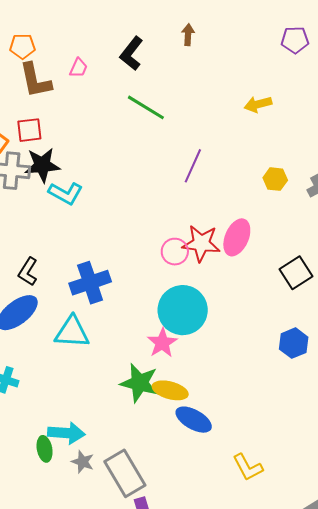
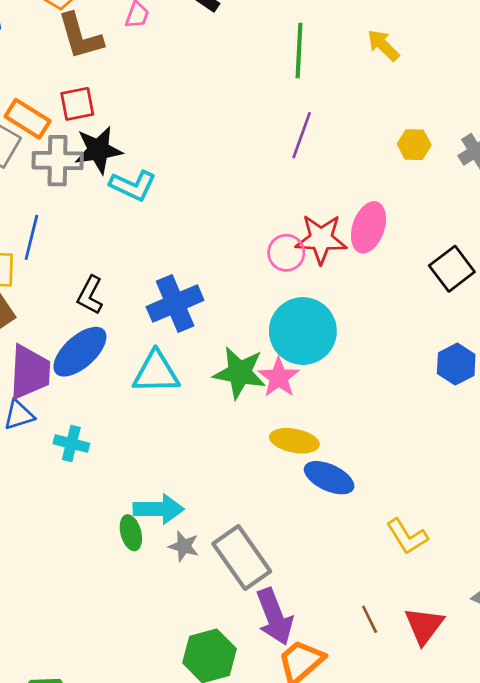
yellow arrow: (258, 104) -> (383, 45), turned 64
green line: (146, 107) -> (299, 51), moved, turned 66
green star: (139, 383) -> (240, 373), moved

